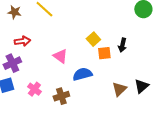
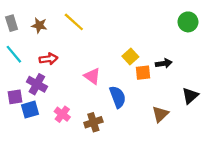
black arrow: (122, 45) -> (164, 63), turned -112
purple cross: (12, 63) -> (37, 84), turned -36
blue semicircle: (82, 74) -> (118, 97), turned 84
black triangle: (141, 86) -> (190, 96), moved

